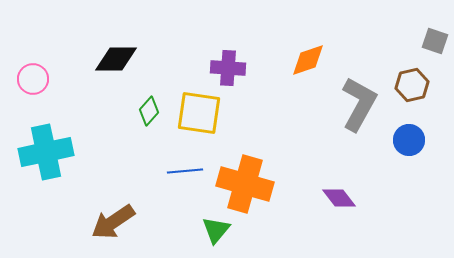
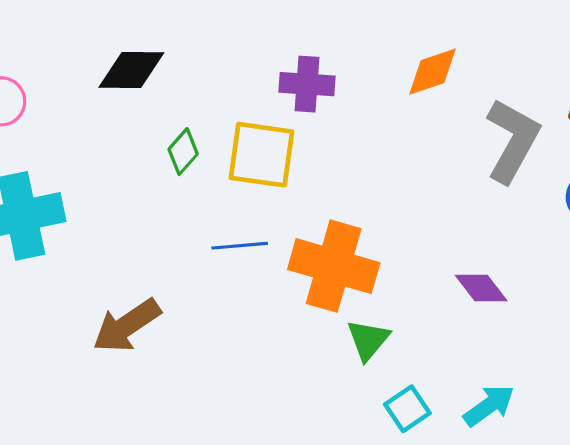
green triangle: (216, 230) -> (368, 340), moved

